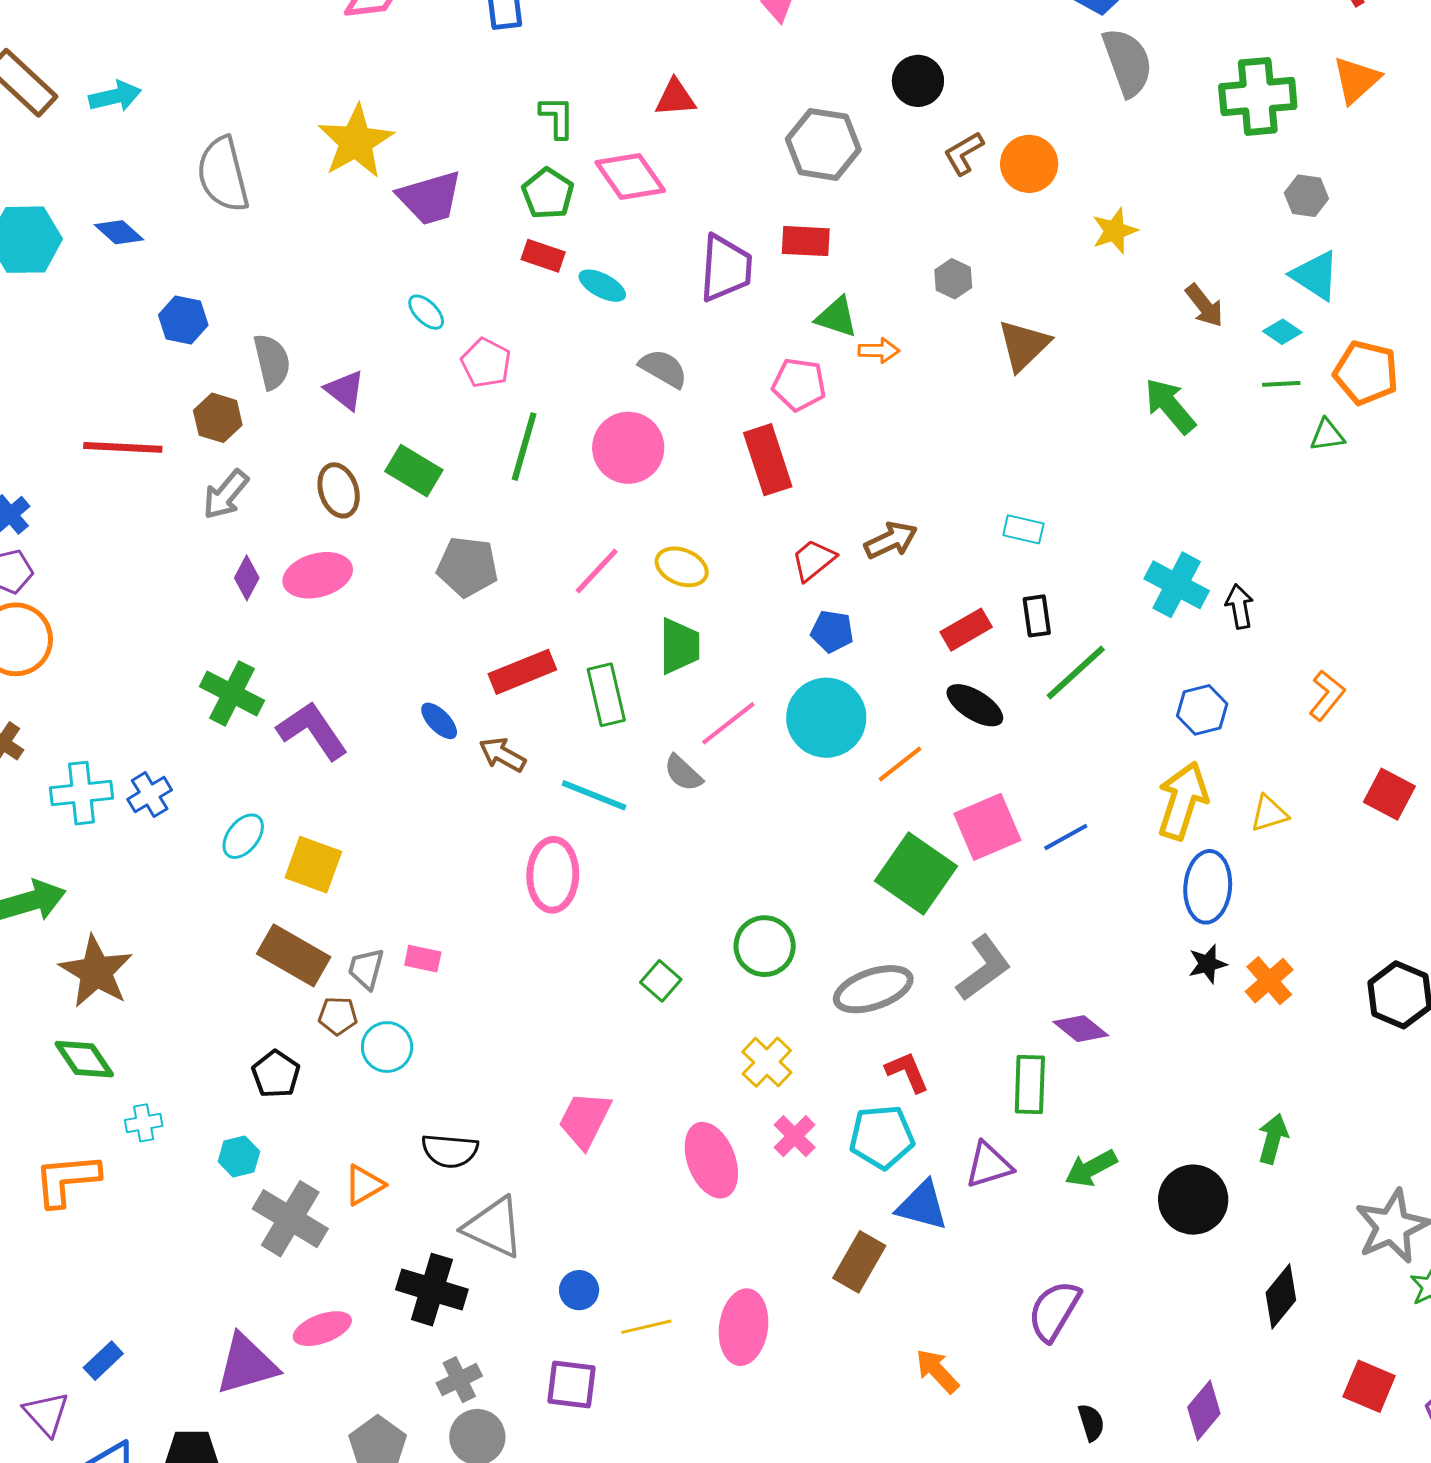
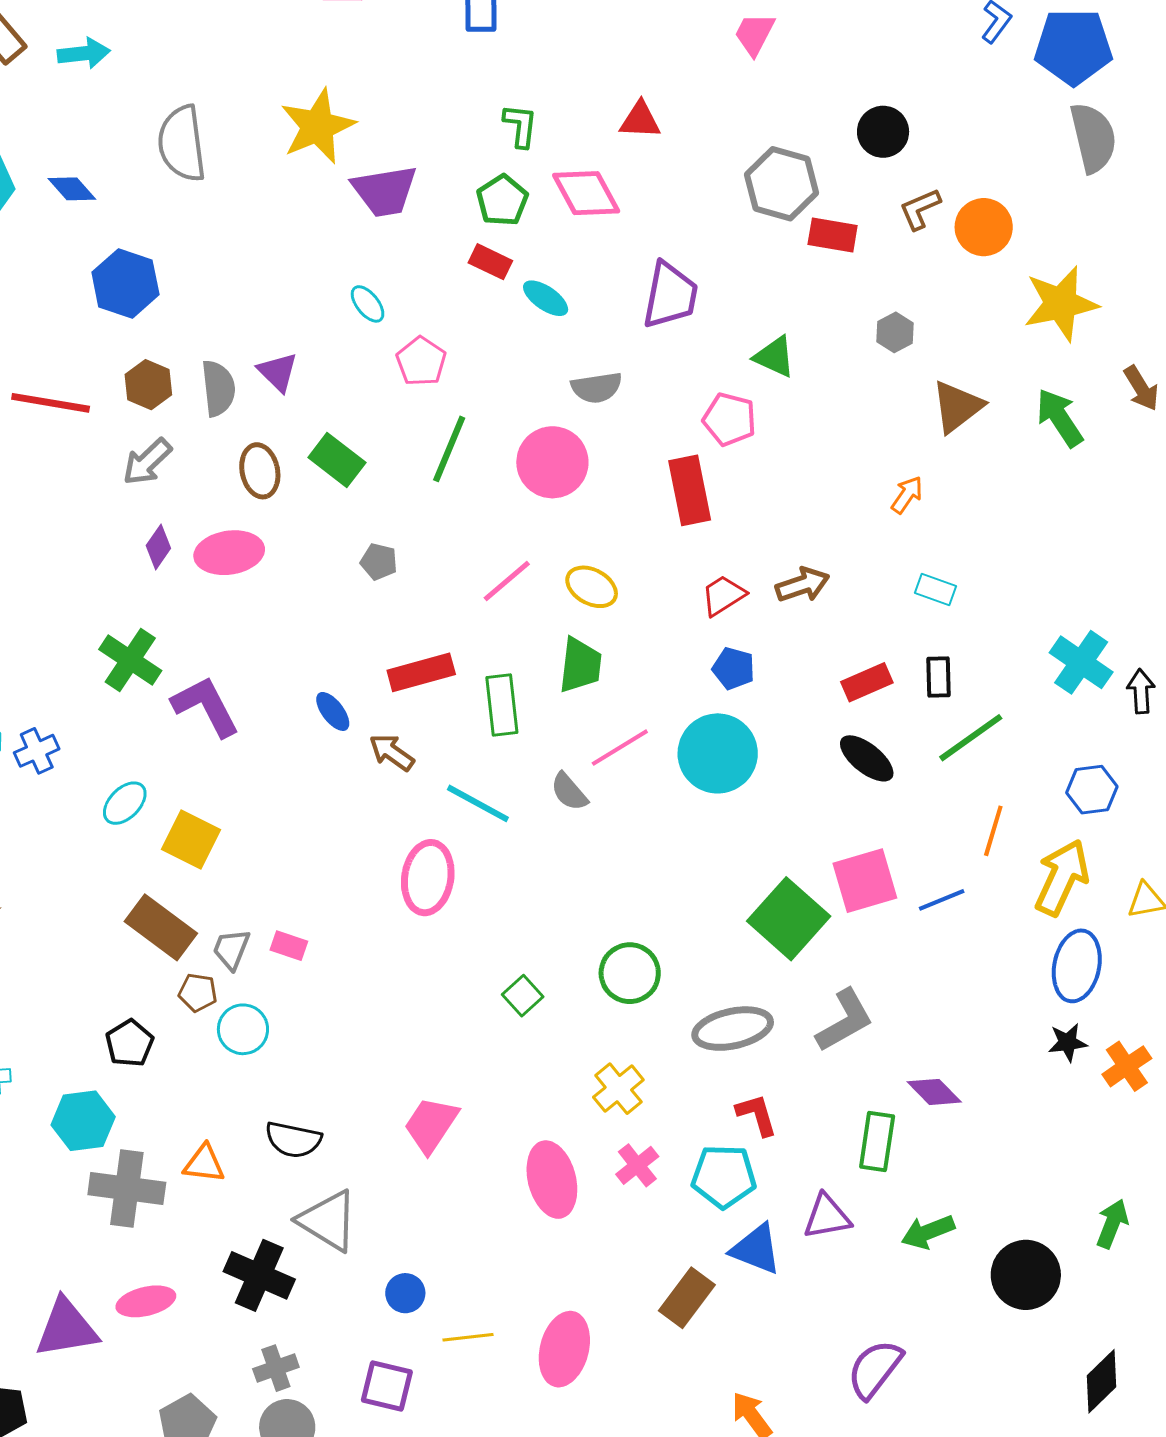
yellow star: (1115, 231) -> (1061, 304), size x1.6
red rectangle: (806, 241) -> (833, 235), moved
blue hexagon: (183, 320) -> (125, 283), size x1.4
orange arrow: (879, 351) -> (907, 495), moved, turned -63
gray semicircle: (272, 362) -> (218, 388), moved
gray semicircle: (663, 368) -> (597, 388), turned 135
green arrow: (1170, 406) -> (1060, 418), moved
gray pentagon: (467, 567) -> (379, 562), size x0.6
orange line: (900, 764) -> (993, 831), moved, turned -42
cyan hexagon: (239, 1157) -> (83, 1121), size x1.5
orange triangle: (364, 1185) -> (204, 1164), turned 30
gray cross: (290, 1219) -> (127, 1188), turned -30

